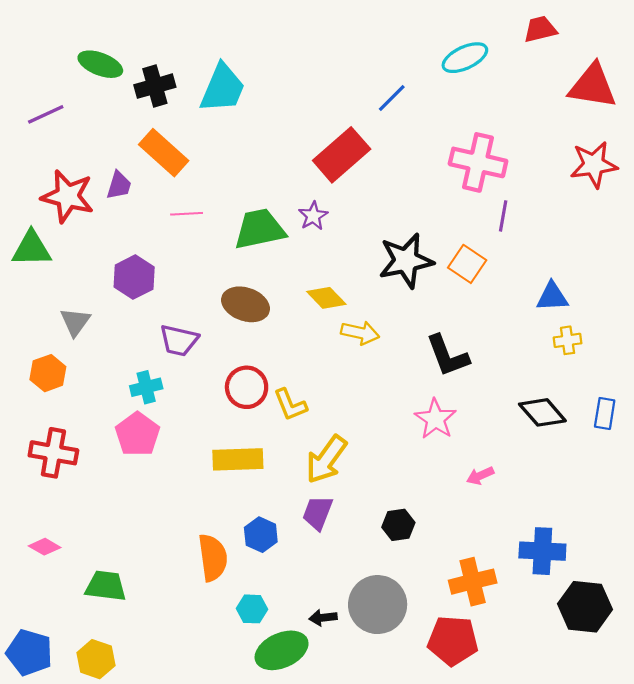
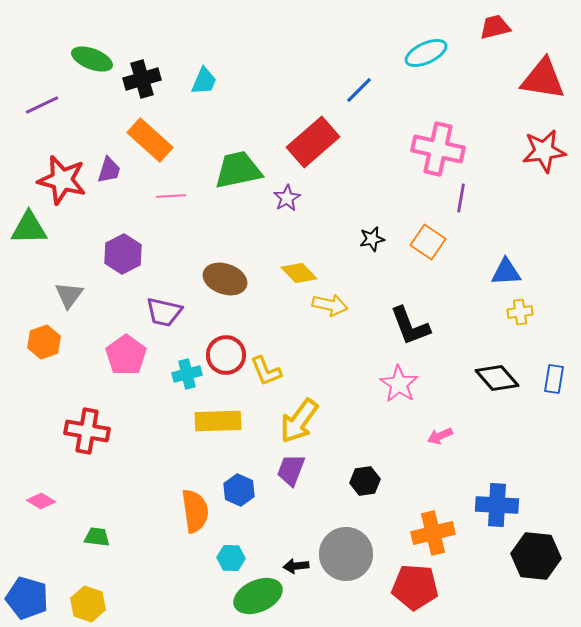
cyan trapezoid: (223, 88) -> (204, 81), size x0.6
green trapezoid: (260, 229) -> (238, 170), moved
black star: (406, 261) -> (372, 239), size x0.5
cyan cross: (146, 387) -> (187, 374), moved
pink pentagon: (137, 434) -> (126, 355), moved
red cross: (53, 453) -> (87, 431), moved
green trapezoid: (106, 586) -> (97, 537), size x0.7

